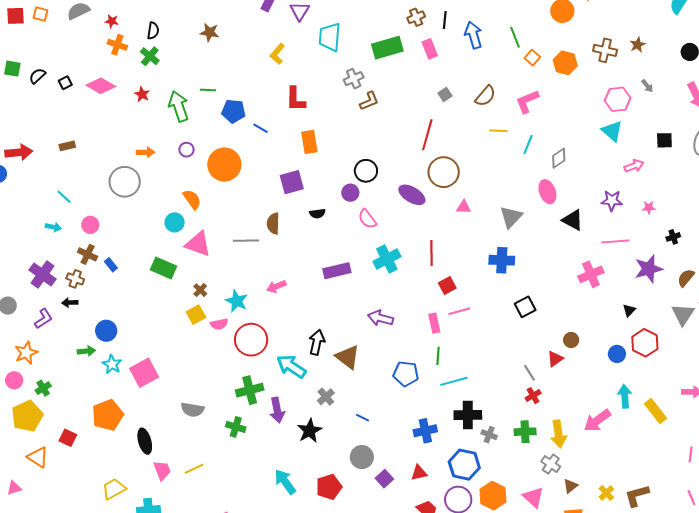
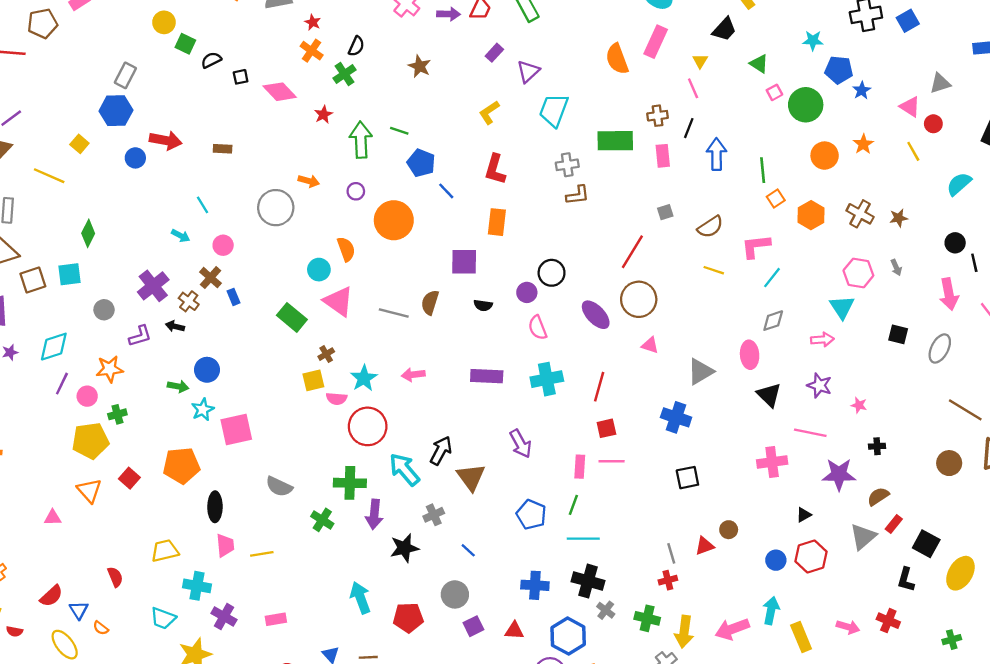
cyan line: (528, 145) -> (772, 278), moved
pink arrow: (634, 166) -> (822, 340), moved
purple arrow: (380, 318) -> (521, 444), turned -150

